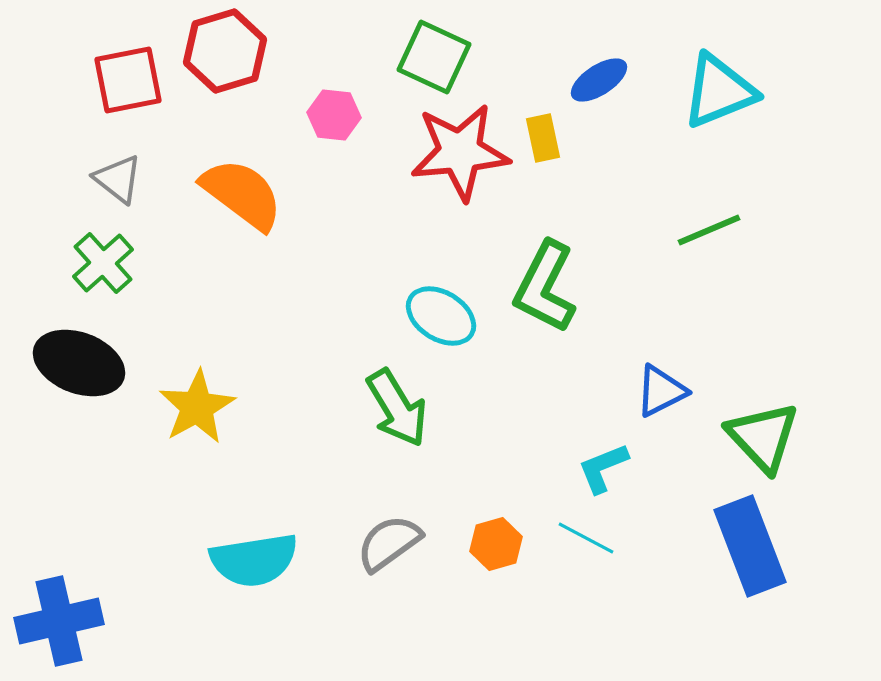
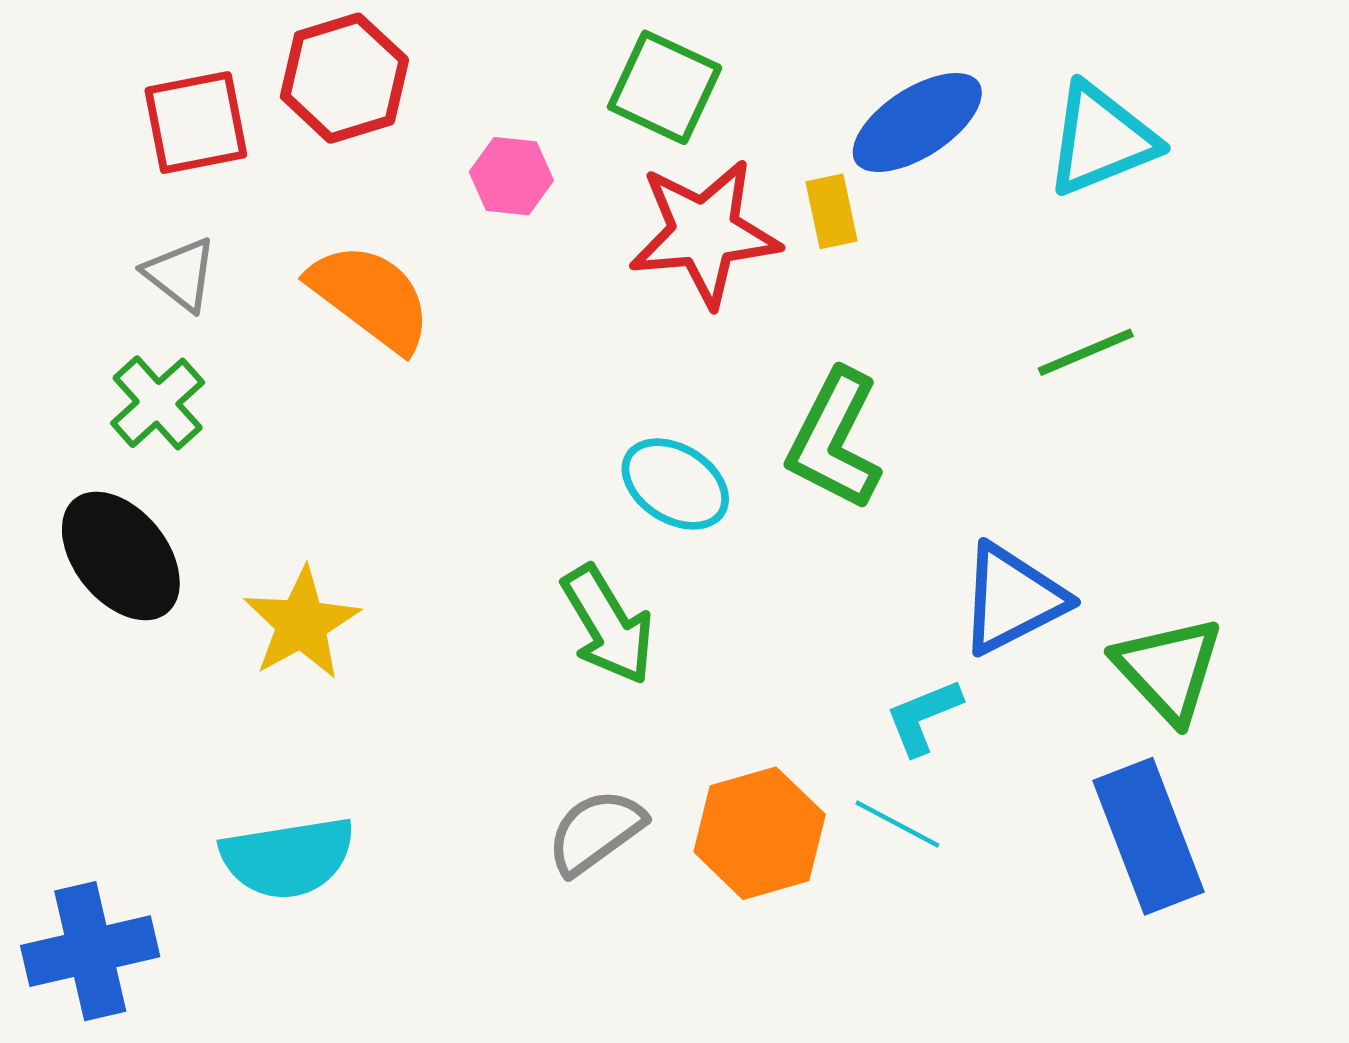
blue ellipse: (599, 80) -> (917, 123), size x1.5
black ellipse: (79, 363) -> (121, 556), turned 30
blue triangle: (661, 391) -> (1012, 599), size x1.4
orange hexagon: (496, 544) -> (760, 833), size x1.6
cyan semicircle: (254, 560) -> (288, 858), moved

